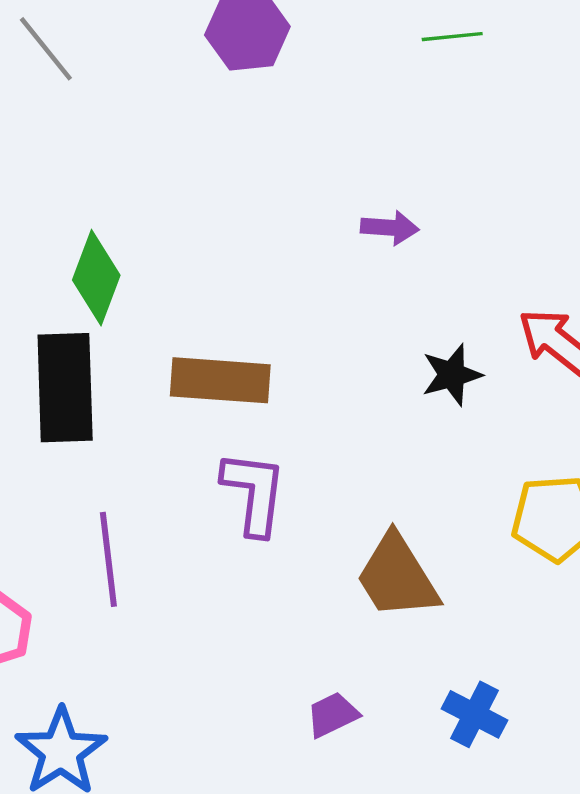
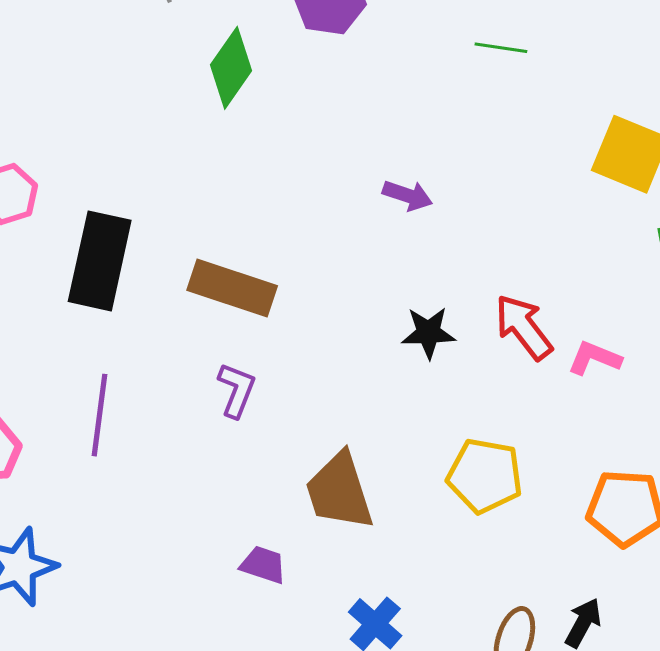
green diamond: (96, 278) -> (231, 68), moved
purple L-shape: (254, 493) -> (236, 390), size x0.7
purple trapezoid: (333, 715) -> (263, 565), moved, turned 30

